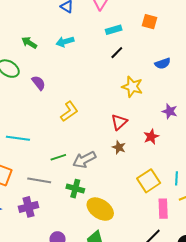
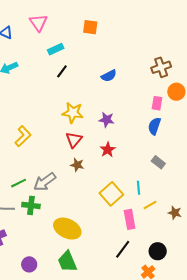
orange square: (149, 22) -> (90, 27), moved
yellow star: (132, 87) -> (73, 113), moved
purple star: (170, 111) -> (107, 120), moved
green cross: (75, 189) -> (31, 205), moved

